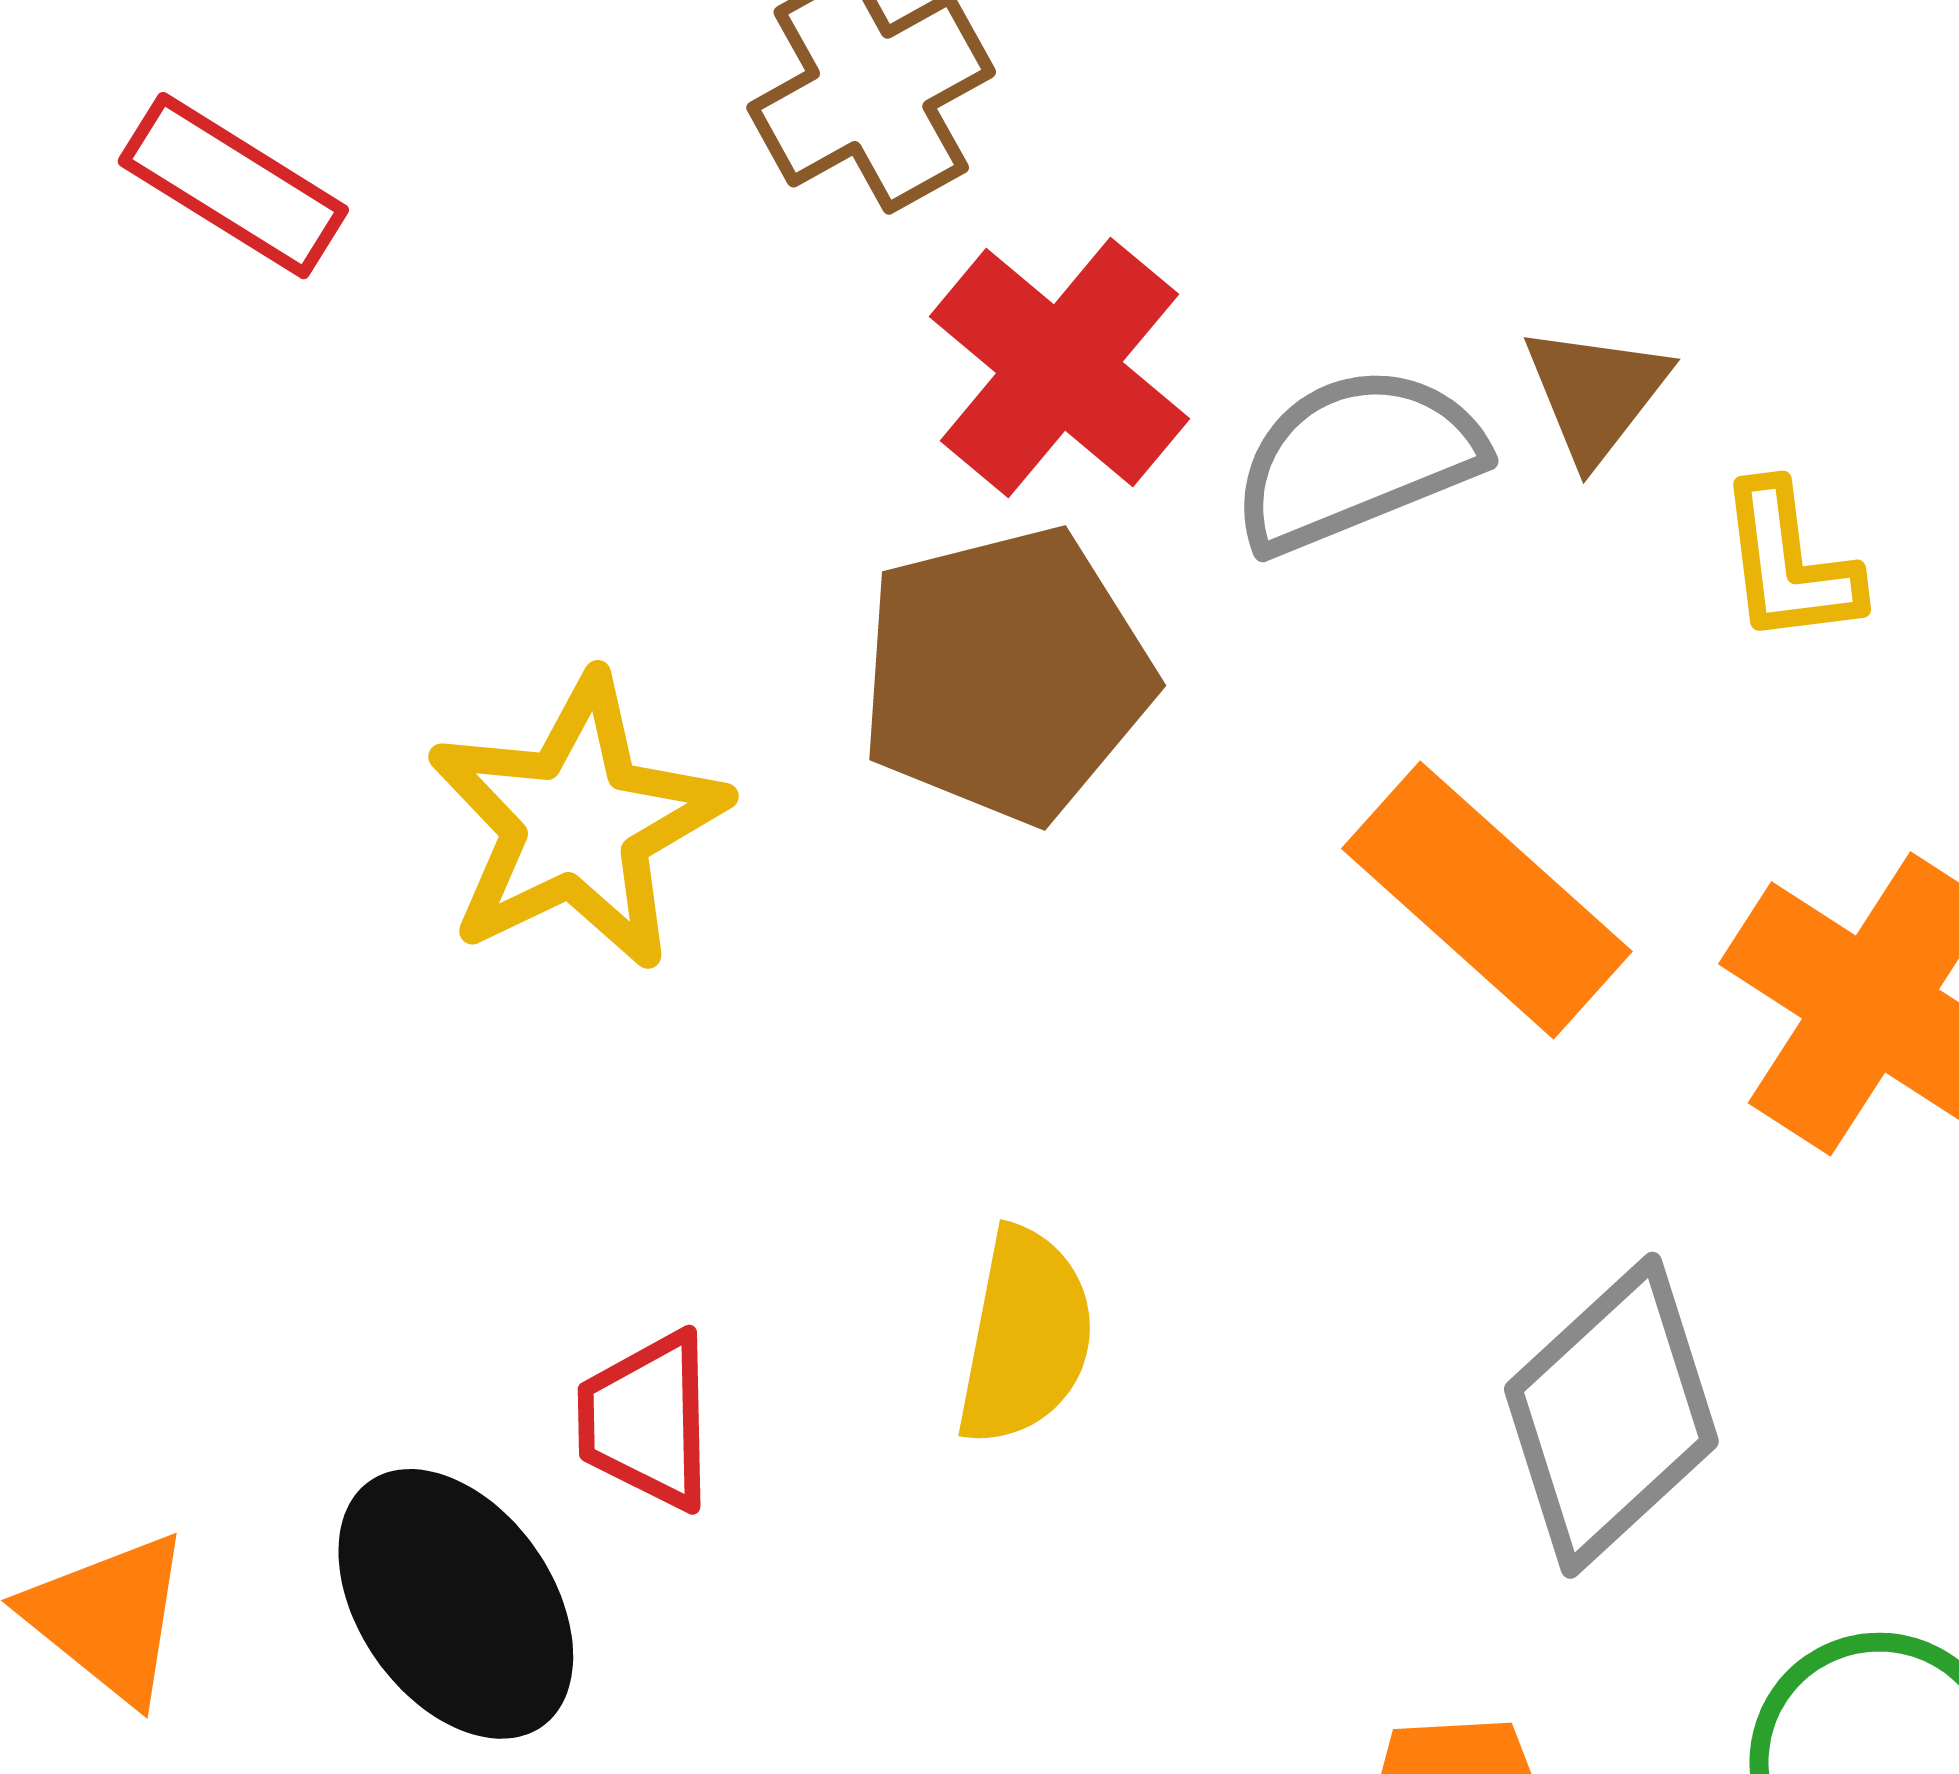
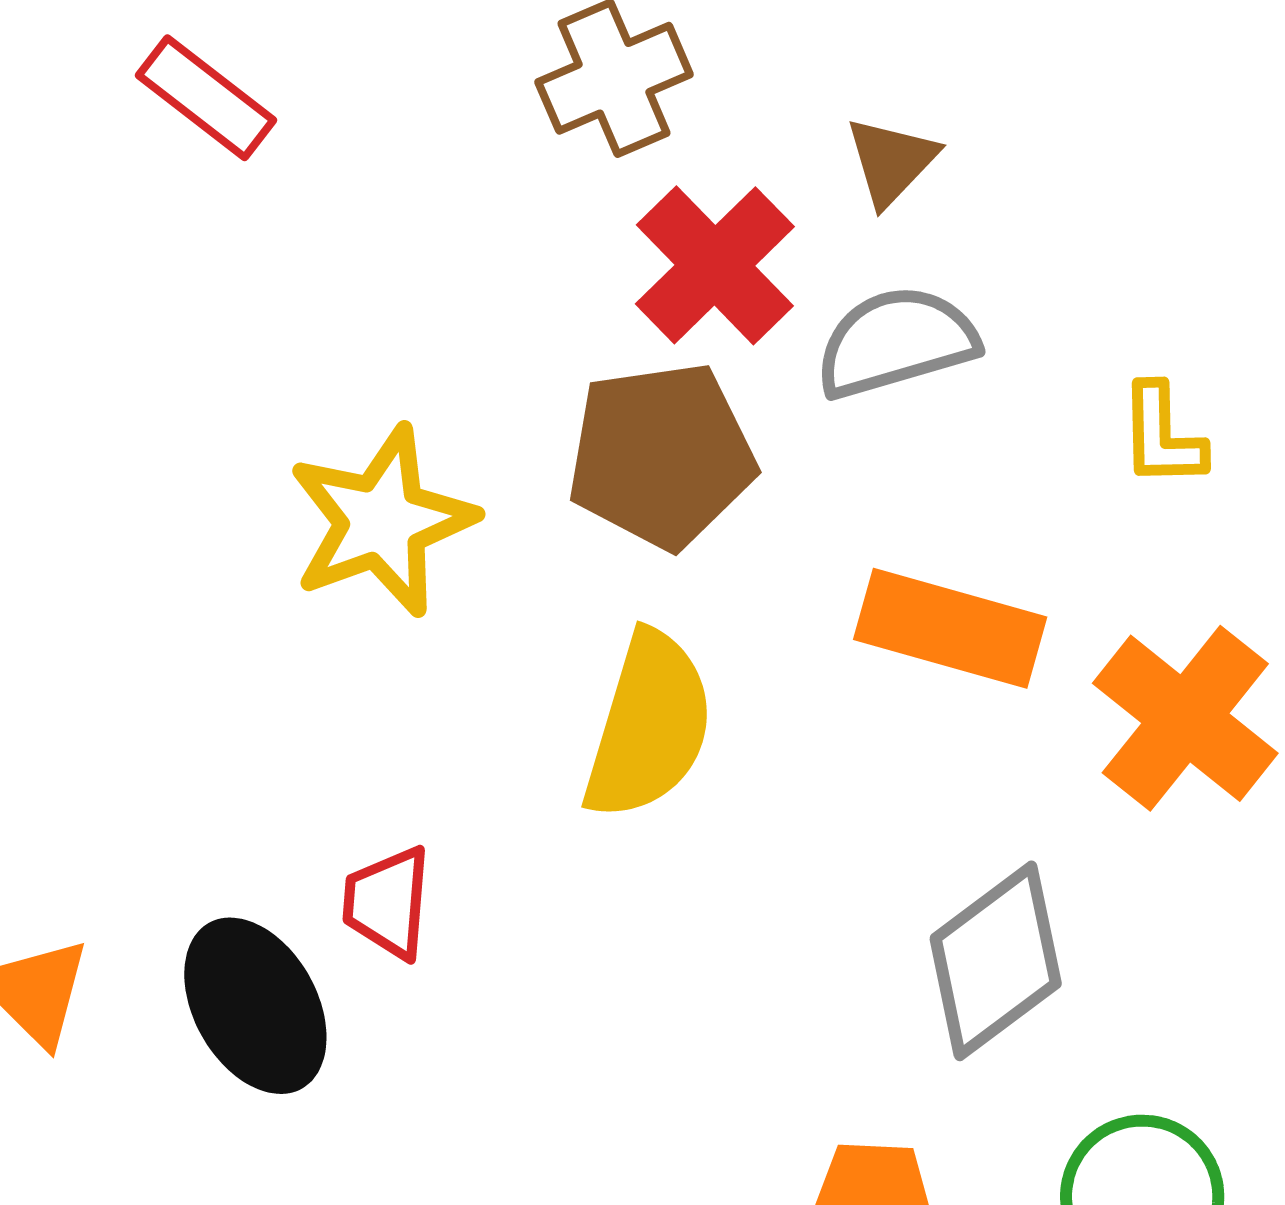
brown triangle: (1596, 393) -> (891, 161), moved
orange rectangle: (1487, 900) -> (950, 628), turned -32
yellow semicircle: (1025, 1336) -> (649, 726), moved, size x1.4

